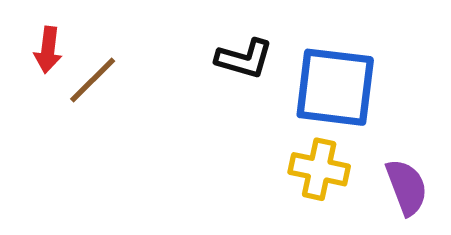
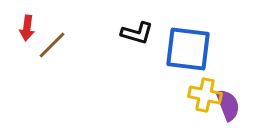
yellow cross: (319, 169) -> (205, 95), moved

